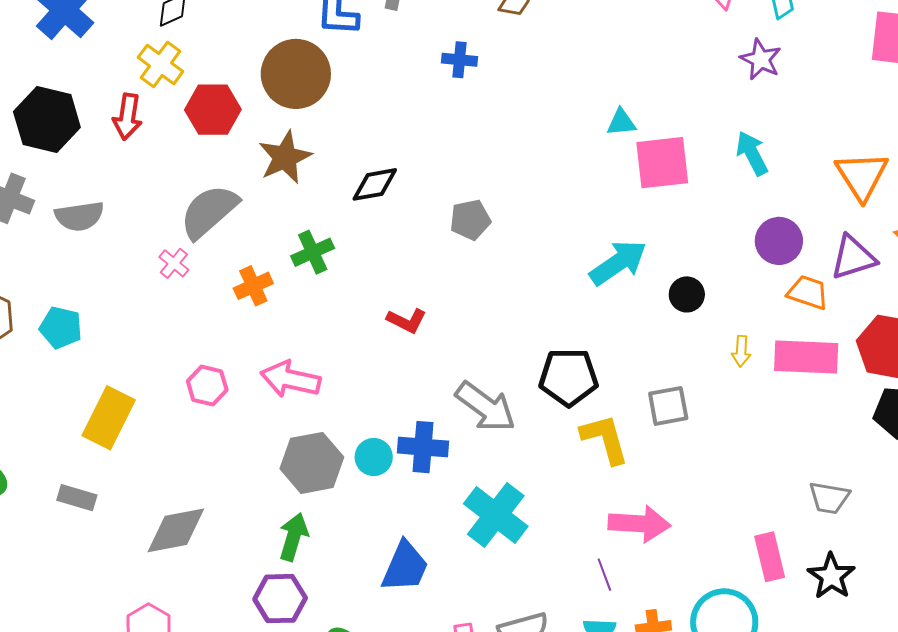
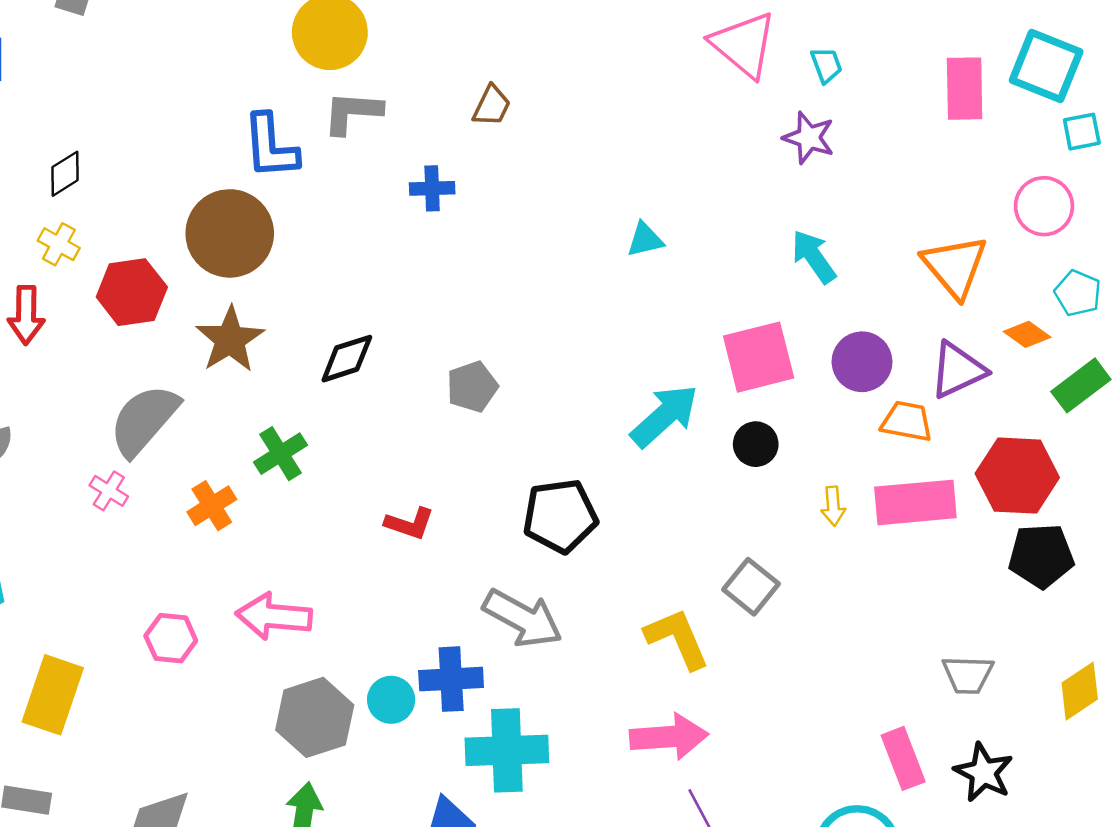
yellow cross: (161, 64) -> (59, 244), size x0.7
pink square: (662, 163) -> (759, 357), moved
black pentagon: (569, 377) -> (560, 516), moved
gray square: (668, 406) -> (751, 587), turned -33
cyan cross: (496, 515) -> (507, 750), moved, turned -32
pink arrow: (639, 524) -> (669, 737), moved

